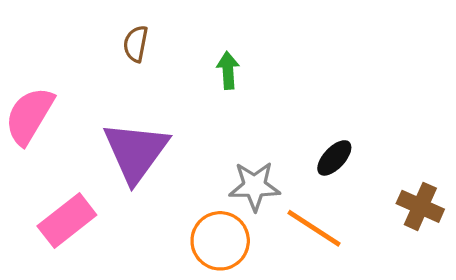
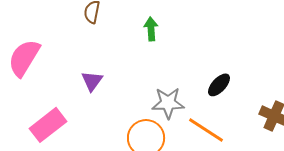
purple triangle: (136, 152) -> (92, 81), size x0.5

